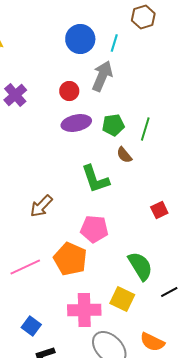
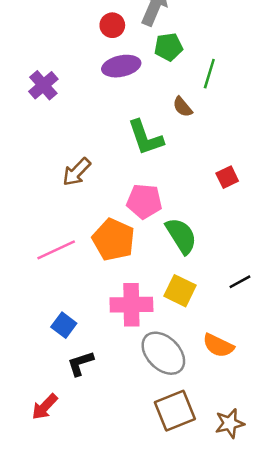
purple cross: (15, 95) -> (43, 85), moved
green pentagon: (113, 125) -> (168, 47), moved
green semicircle: (140, 266) -> (181, 236), moved

